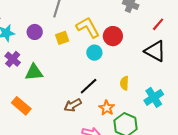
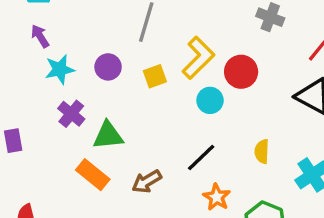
yellow L-shape: (88, 27) -> (198, 58), turned 75
brown arrow: (73, 105) -> (147, 181), moved
orange rectangle: (21, 106) -> (93, 175), moved
orange star: (107, 108) -> (217, 197), moved

